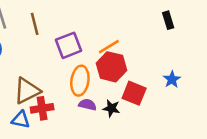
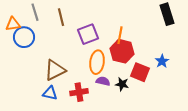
black rectangle: (168, 20) -> (167, 14), size x1.5
orange line: (109, 47) -> (120, 35), turned -48
blue star: (172, 79) -> (162, 61), moved
red cross: (42, 108) -> (79, 92), moved

